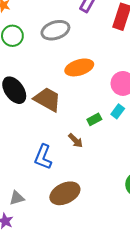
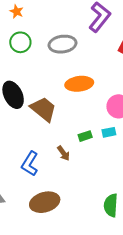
cyan rectangle: (118, 111) -> (109, 132), turned 32

